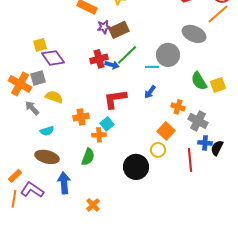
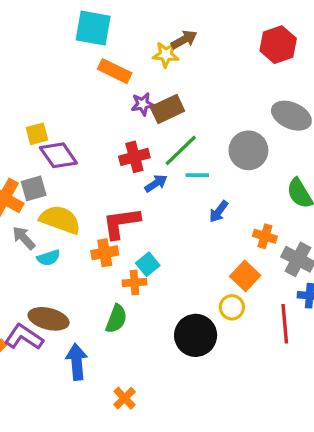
blue arrow: (112, 65) -> (156, 183), moved, turned -48
cyan line: (152, 67) -> (197, 175), moved
yellow semicircle: (54, 97) -> (60, 220), size x1.4
red L-shape: (115, 99) -> (121, 223), moved
cyan semicircle: (47, 131) -> (49, 258), moved
purple L-shape: (32, 190) -> (24, 337), moved

